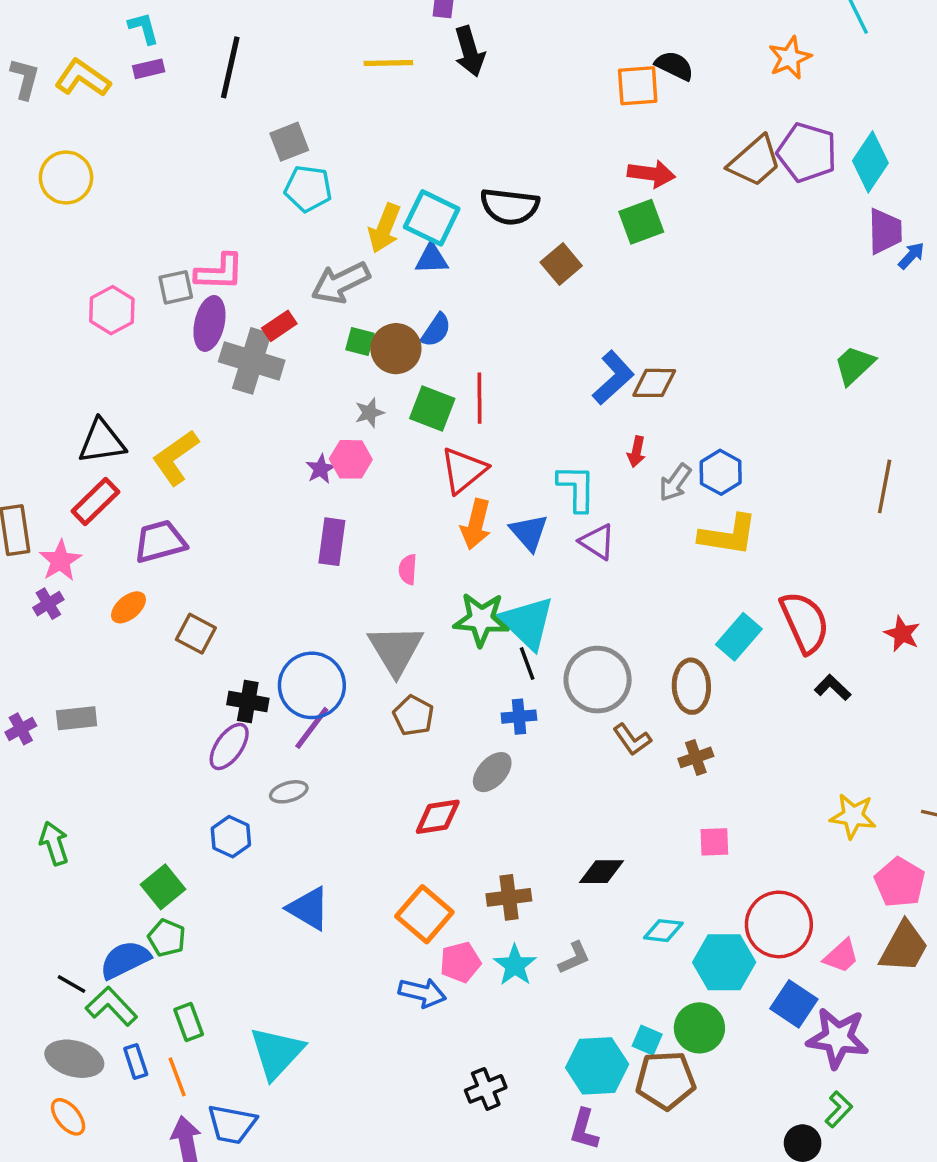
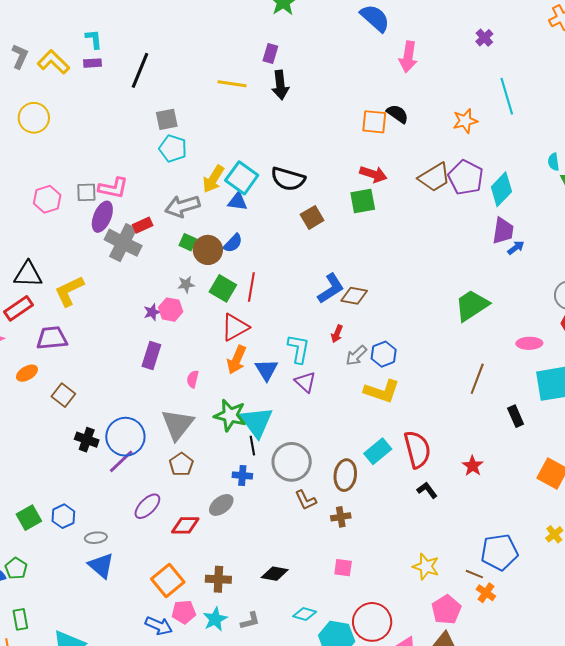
green trapezoid: (854, 365) -> (472, 305), size x1.4
purple ellipse: (229, 746) -> (147, 506), moved
gray ellipse: (289, 792) -> (96, 538), moved
green square: (163, 887) -> (29, 518), moved

